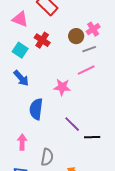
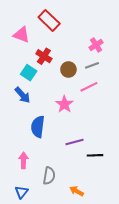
brown circle: (76, 36) -> (68, 69), moved
cyan square: (20, 50) -> (29, 73), moved
pink star: (62, 87) -> (64, 104), turned 30
purple line: (72, 124) -> (75, 142), turned -60

